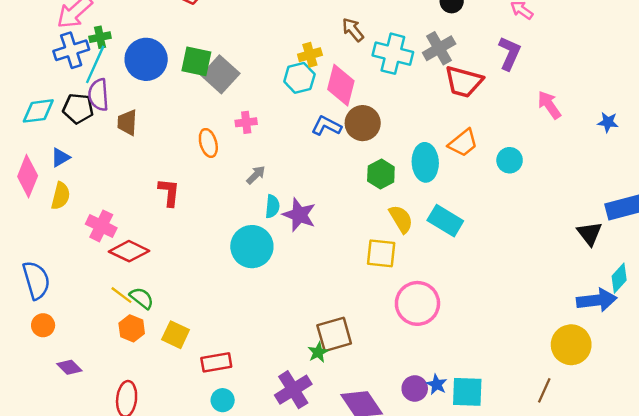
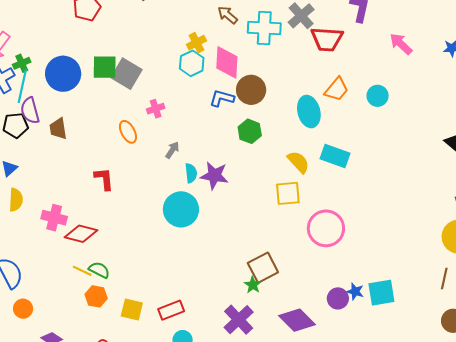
green hexagon: (381, 174) -> (250, 131), moved
yellow square: (176, 335) -> (132, 310), moved

